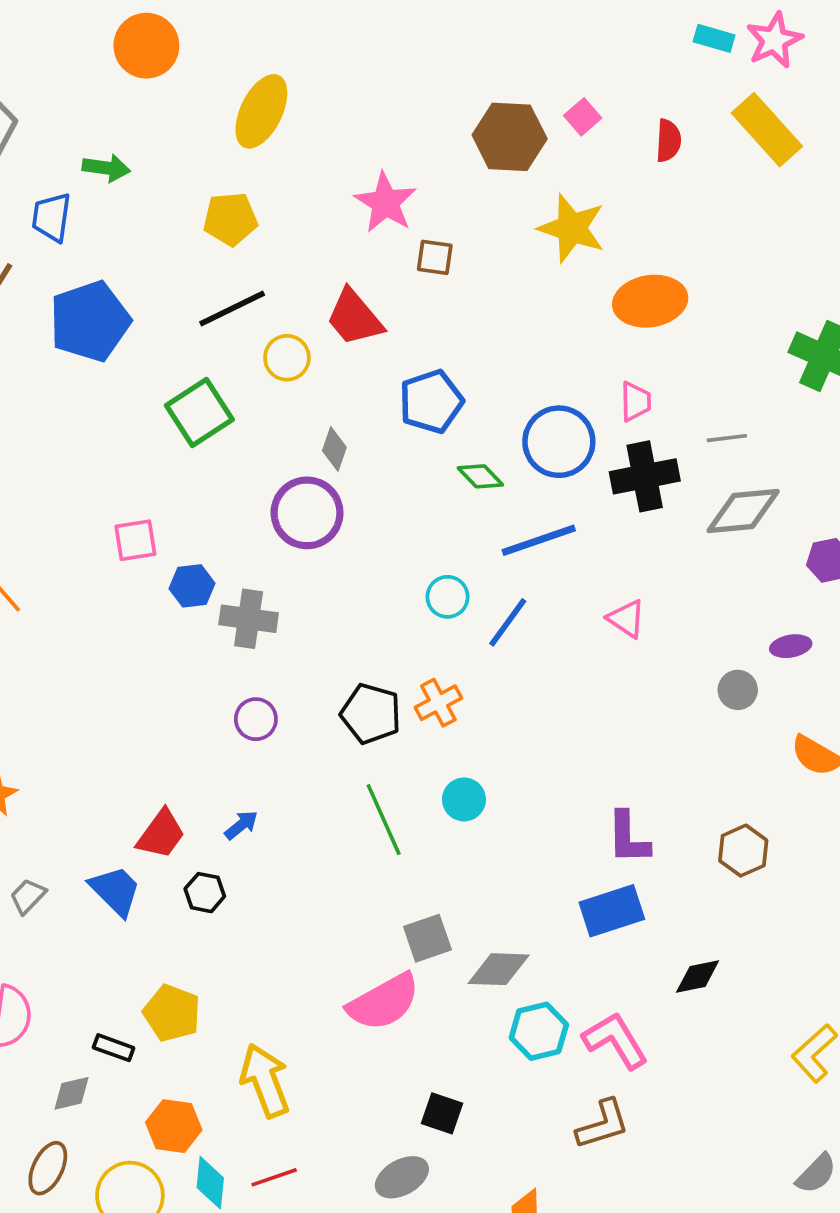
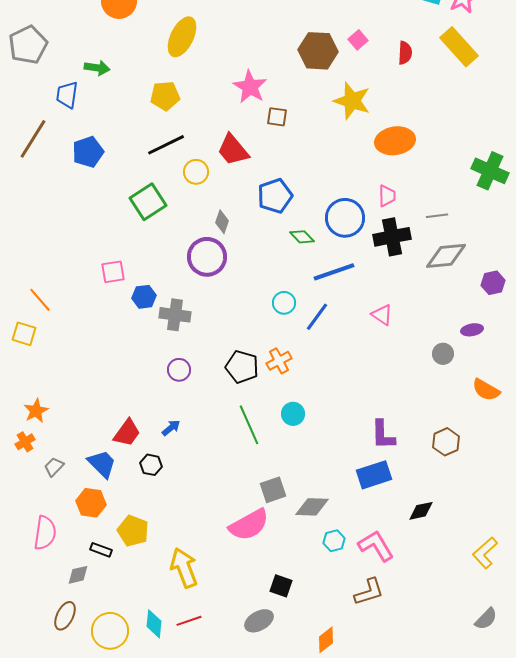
blue pentagon: (90, 321) -> (88, 152), size x0.7
cyan hexagon: (539, 1031) -> (334, 541), size x0.7
orange hexagon: (174, 1126) -> (91, 503), moved

